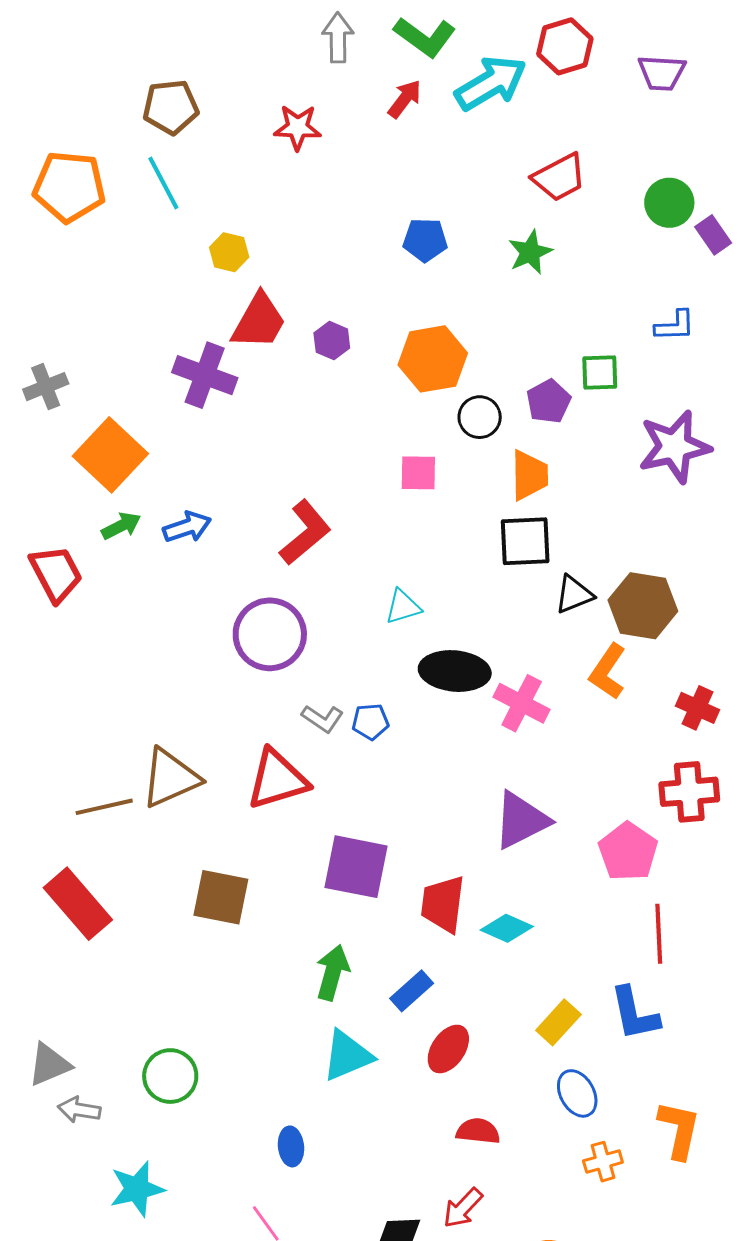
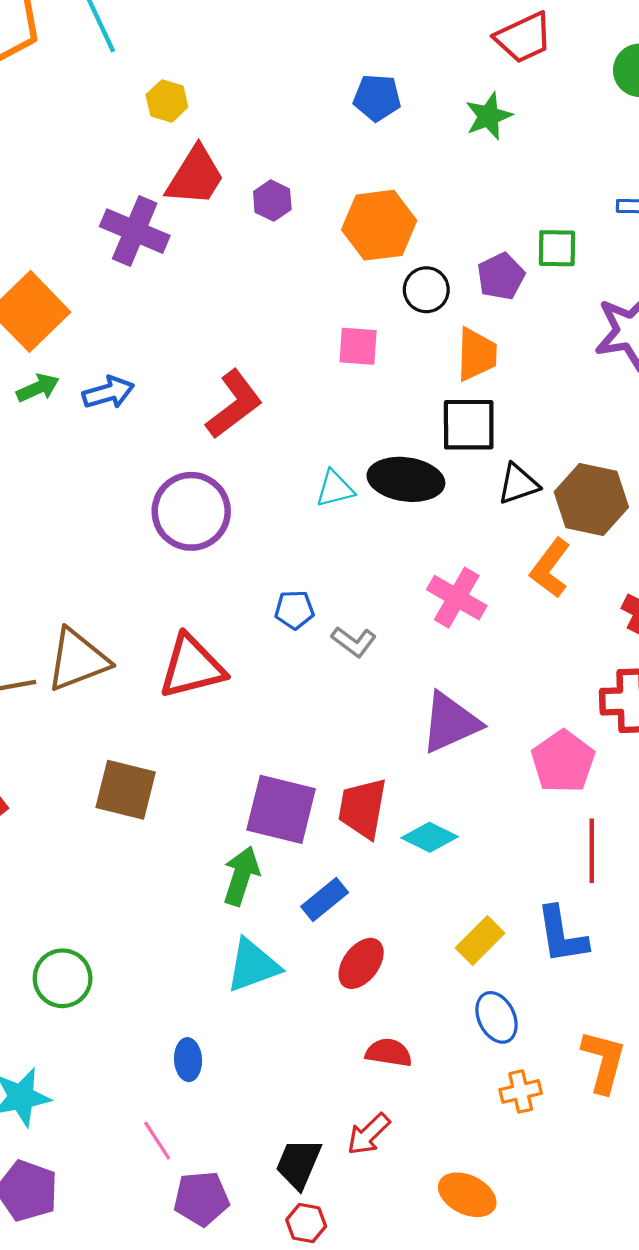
black ellipse: (455, 671) -> (406, 479), moved
gray L-shape: (322, 719) -> (354, 642), moved
purple square: (356, 867) -> (281, 809), moved

